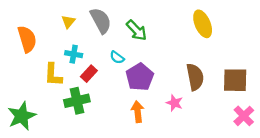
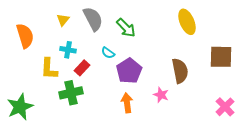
brown square: (235, 80) -> (221, 57), moved

